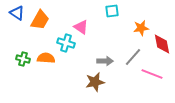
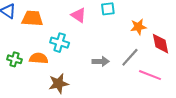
orange trapezoid: (40, 20) -> (32, 18), turned -115
pink triangle: (81, 27) -> (79, 15), moved
brown star: (95, 82) -> (59, 84), moved

